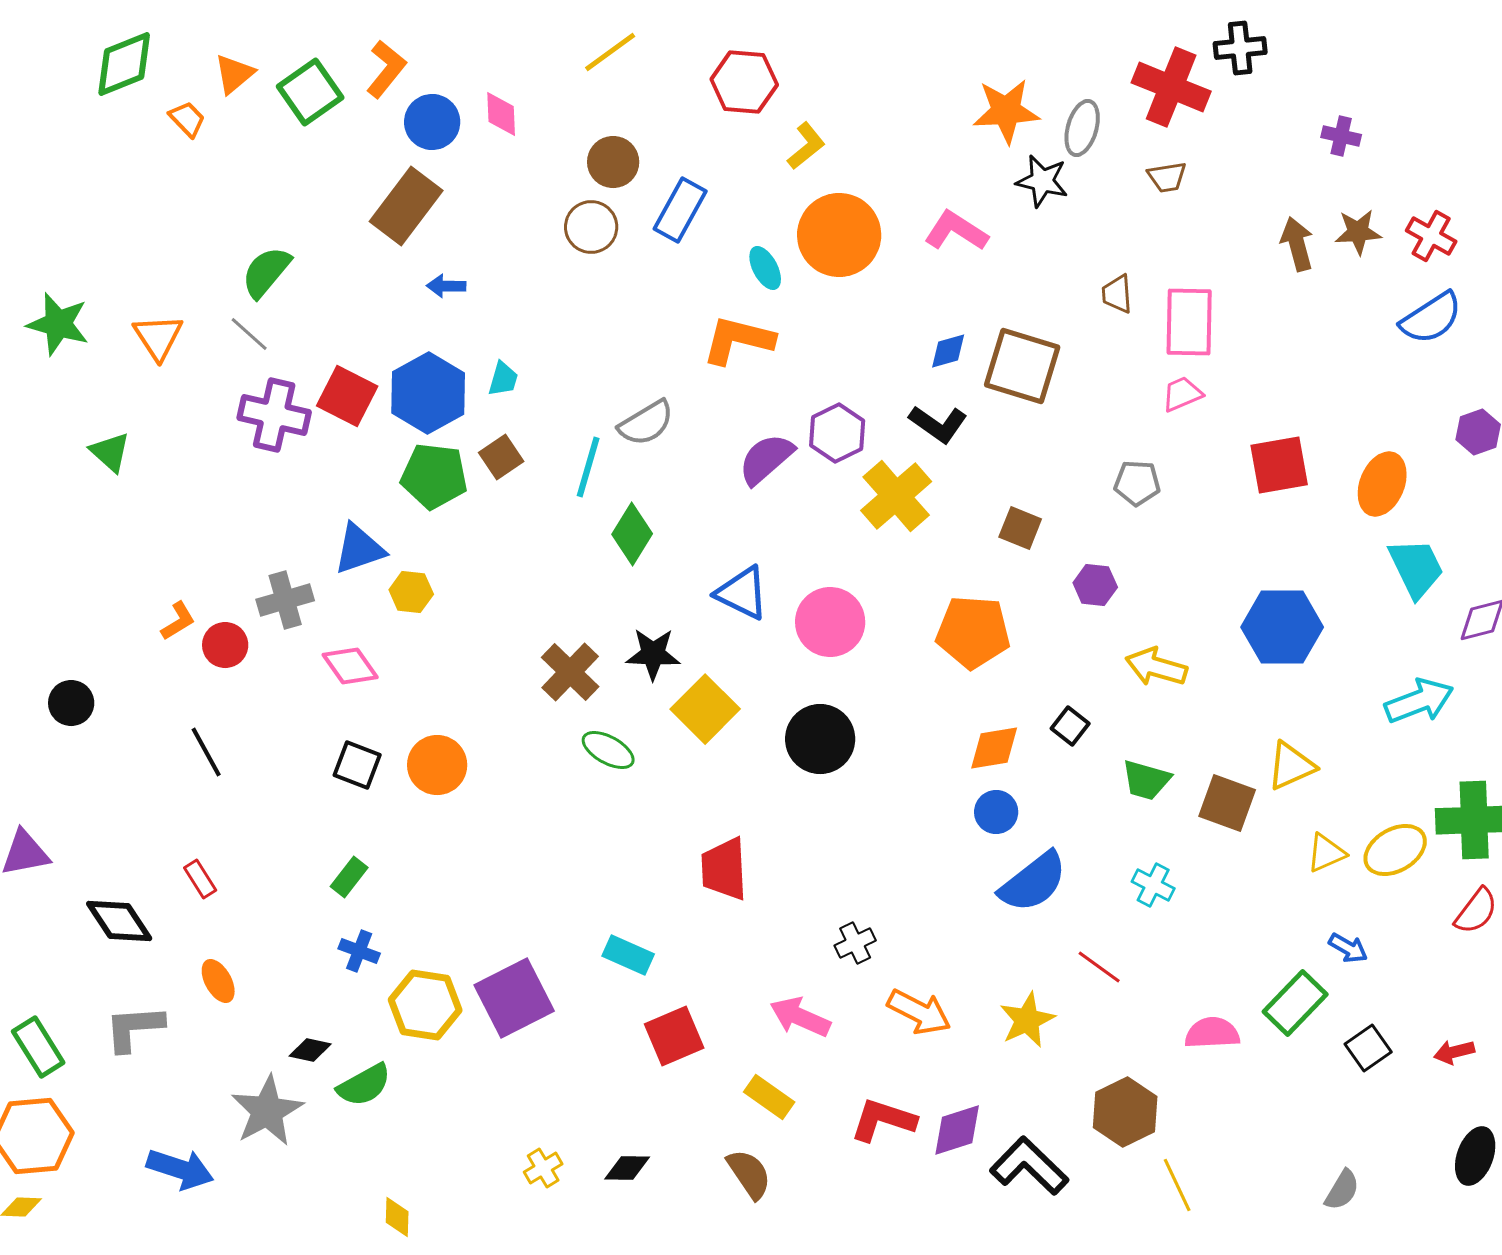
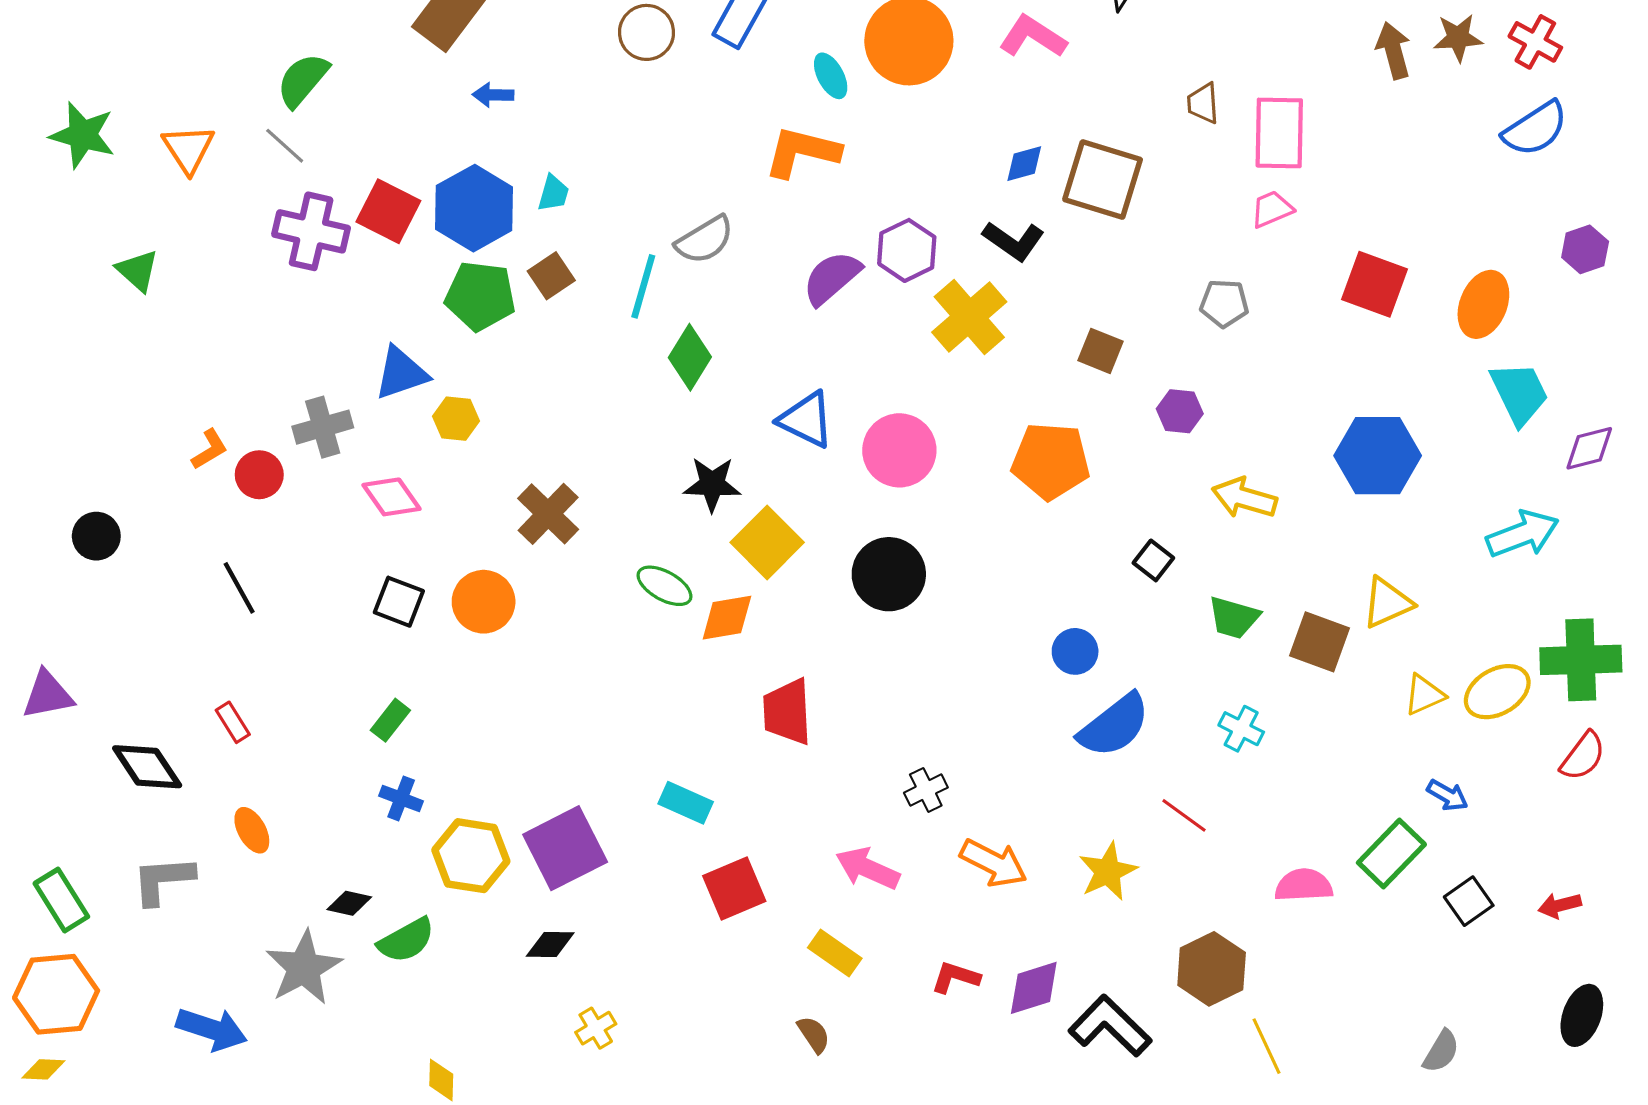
red square: (1279, 465) -> (1374, 284), turned 30
brown cross: (570, 672) -> (548, 514), moved
orange diamond: (994, 748) -> (727, 618), moved
red L-shape: (883, 1120) -> (955, 977), size x0.7
black diamond: (627, 1168) -> (550, 945), moved
brown semicircle: (749, 1174) -> (814, 1034), size x0.7

